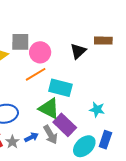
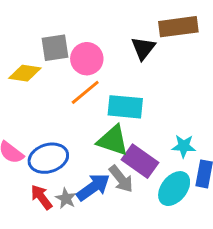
brown rectangle: (103, 41) -> (178, 27), size x1.4
cyan star: (97, 109) -> (184, 146), moved
blue arrow: (31, 137) -> (93, 187), size x1.6

